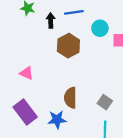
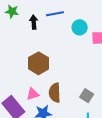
brown hexagon: (68, 46) -> (39, 63), moved
pink triangle: (27, 73) -> (33, 94), moved, turned -40

